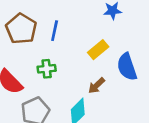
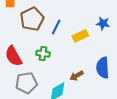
yellow rectangle: (98, 50) -> (80, 36), moved

